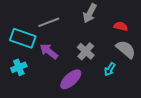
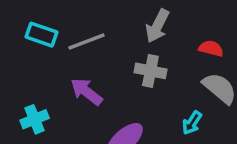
cyan rectangle: (23, 38) -> (42, 35), moved, size x0.7
gray cross: (86, 51) -> (150, 71), moved, turned -30

